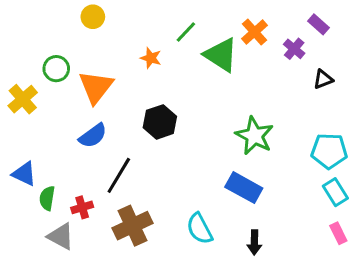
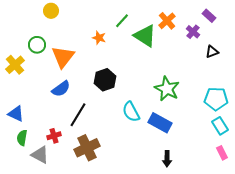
yellow circle: (93, 17) -> (51, 11), moved
green semicircle: (47, 198) -> (22, 138), moved
cyan semicircle: (200, 229) -> (131, 112), moved

